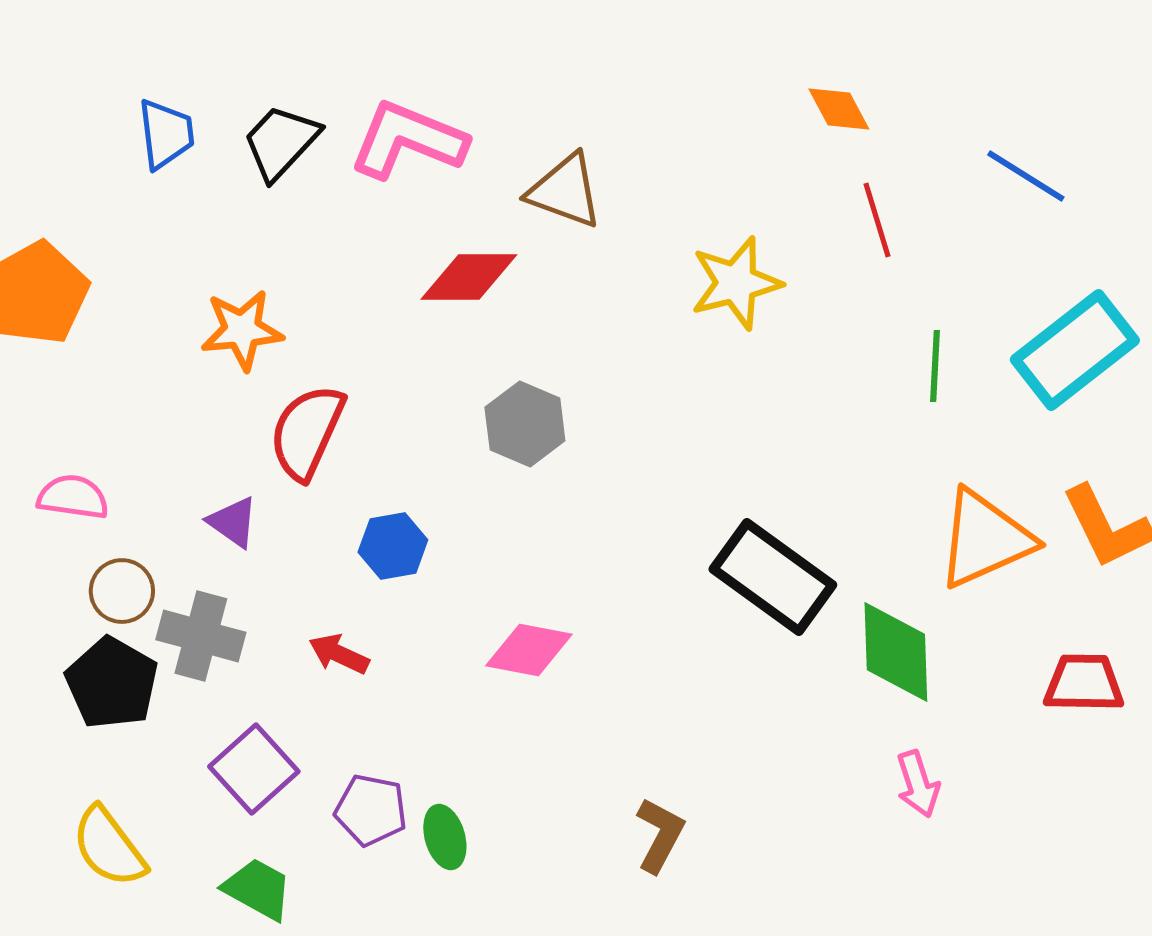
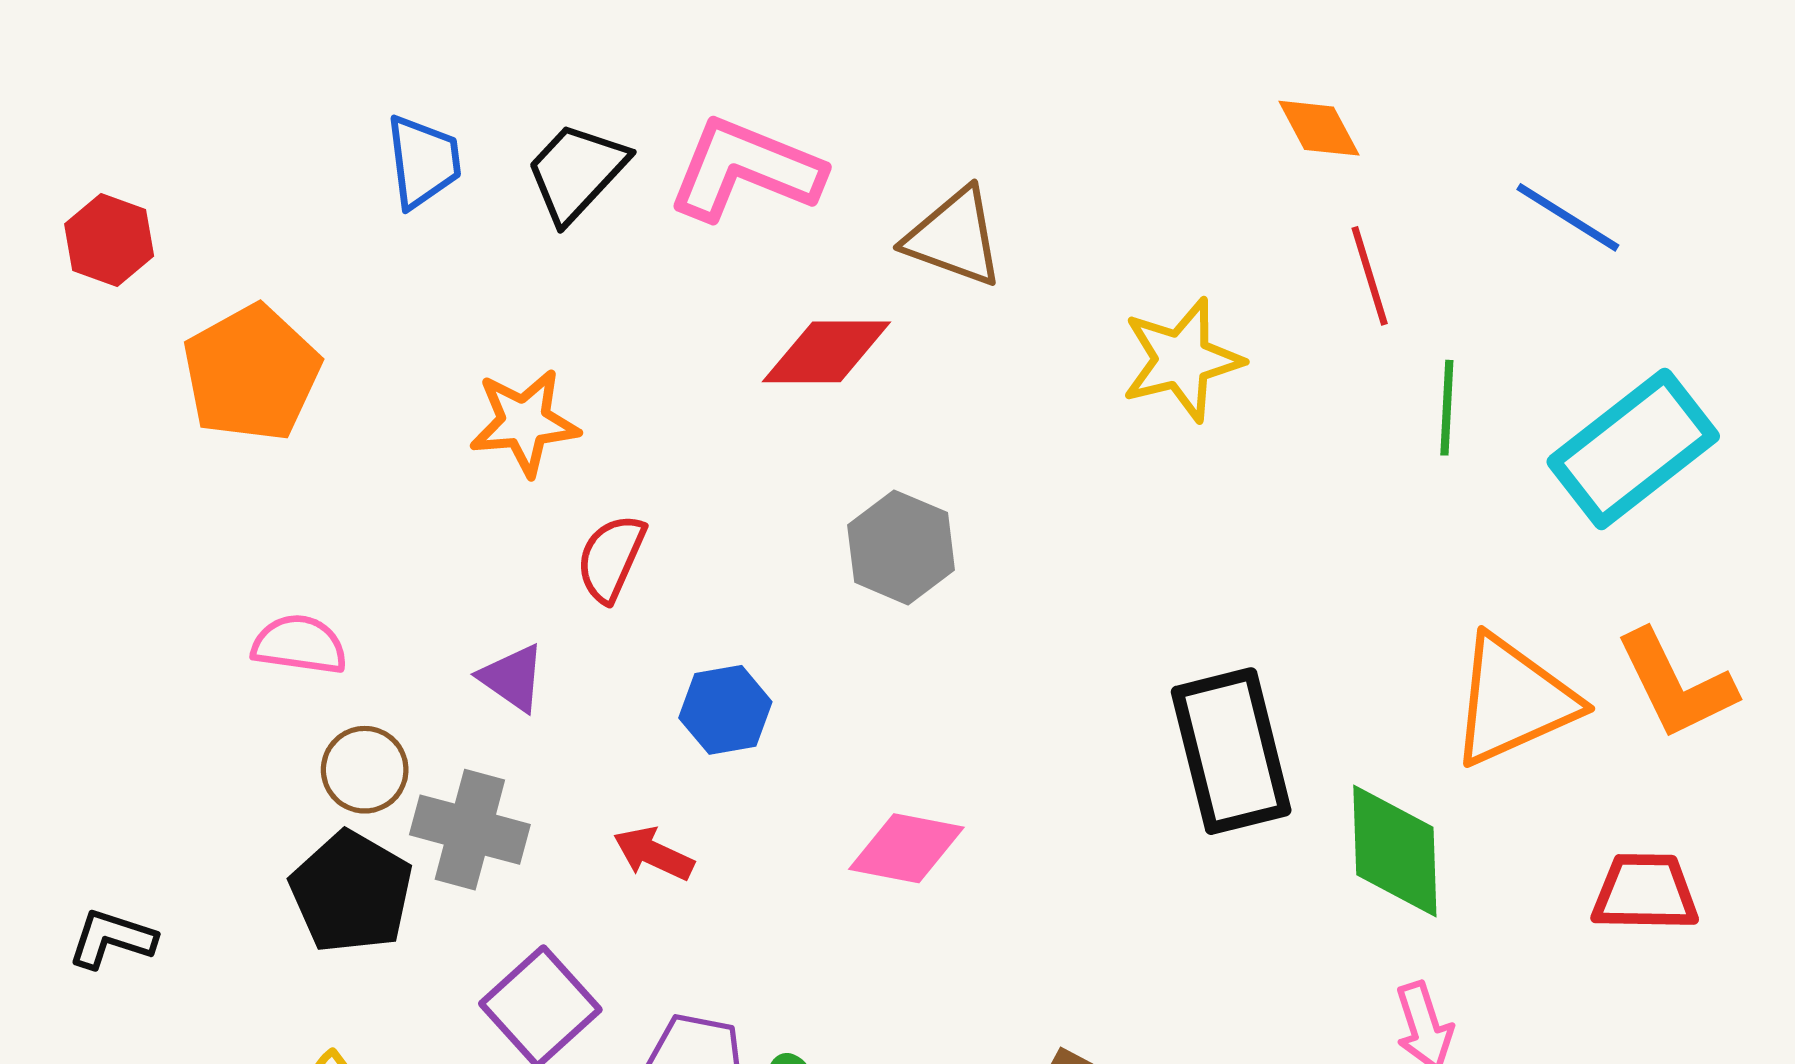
green line: (935, 366) -> (1447, 408), moved
red semicircle: (307, 432) -> (611, 558), size x0.7
black rectangle: (773, 577) -> (1231, 751), turned 40

